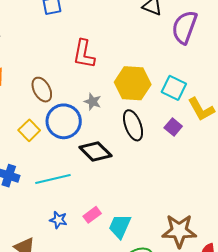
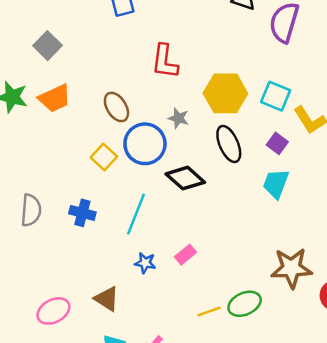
cyan line: (53, 179) -> (136, 214), turned -52
cyan trapezoid: (120, 226) -> (276, 184), moved

